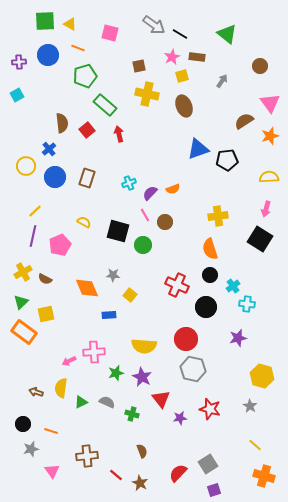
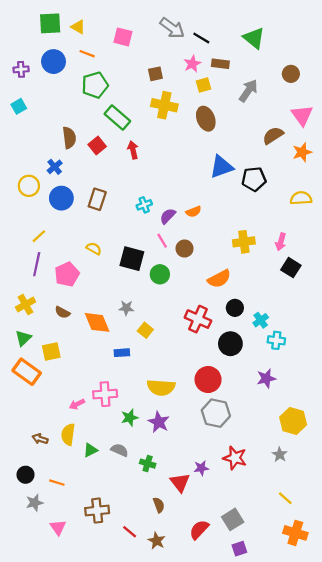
gray arrow: (222, 81) -> (248, 91), size x1.5
pink arrow: (266, 209) -> (281, 242), moved
black square: (260, 239) -> (291, 268), size x0.7
orange semicircle: (210, 249) -> (219, 279), moved, turned -100
brown semicircle: (45, 279) -> (62, 312), moved
red triangle: (161, 399) -> (180, 483), moved

